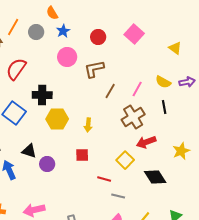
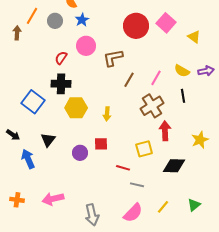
pink square: (134, 34) -> (166, 23), moved
red circle: (98, 37) -> (136, 26), moved, size x1.6
red semicircle: (16, 69) -> (61, 58), moved, size x0.6
red arrow: (146, 142) -> (165, 131), turned 108
black triangle: (29, 151) -> (48, 140), turned 49
yellow square: (125, 160) -> (144, 149), turned 30
purple circle: (47, 164) -> (80, 153), moved
black diamond: (155, 177) -> (174, 166), turned -55

